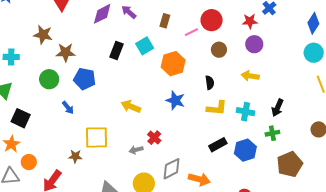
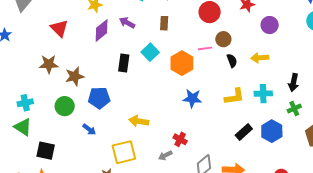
pink line: (191, 32) -> (205, 48), moved, turned 32
purple circle: (254, 44) -> (270, 25), moved
cyan cross: (11, 57) -> (25, 103), moved
black semicircle: (210, 83) -> (232, 61), moved
yellow arrow: (131, 106) -> (139, 121), moved

